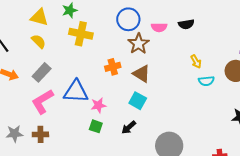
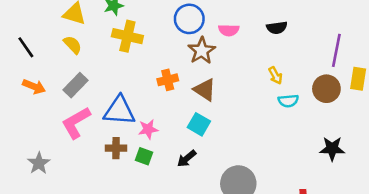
black semicircle: (186, 24) -> (277, 28), moved
gray star: (14, 134) -> (39, 163), turned -30
brown cross: (40, 134) -> (116, 148), moved

